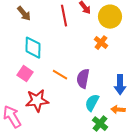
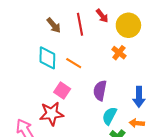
brown arrow: (24, 14) -> (54, 25), moved
pink square: (25, 74) -> (62, 91), moved
orange line: (60, 75) -> (74, 63), moved

